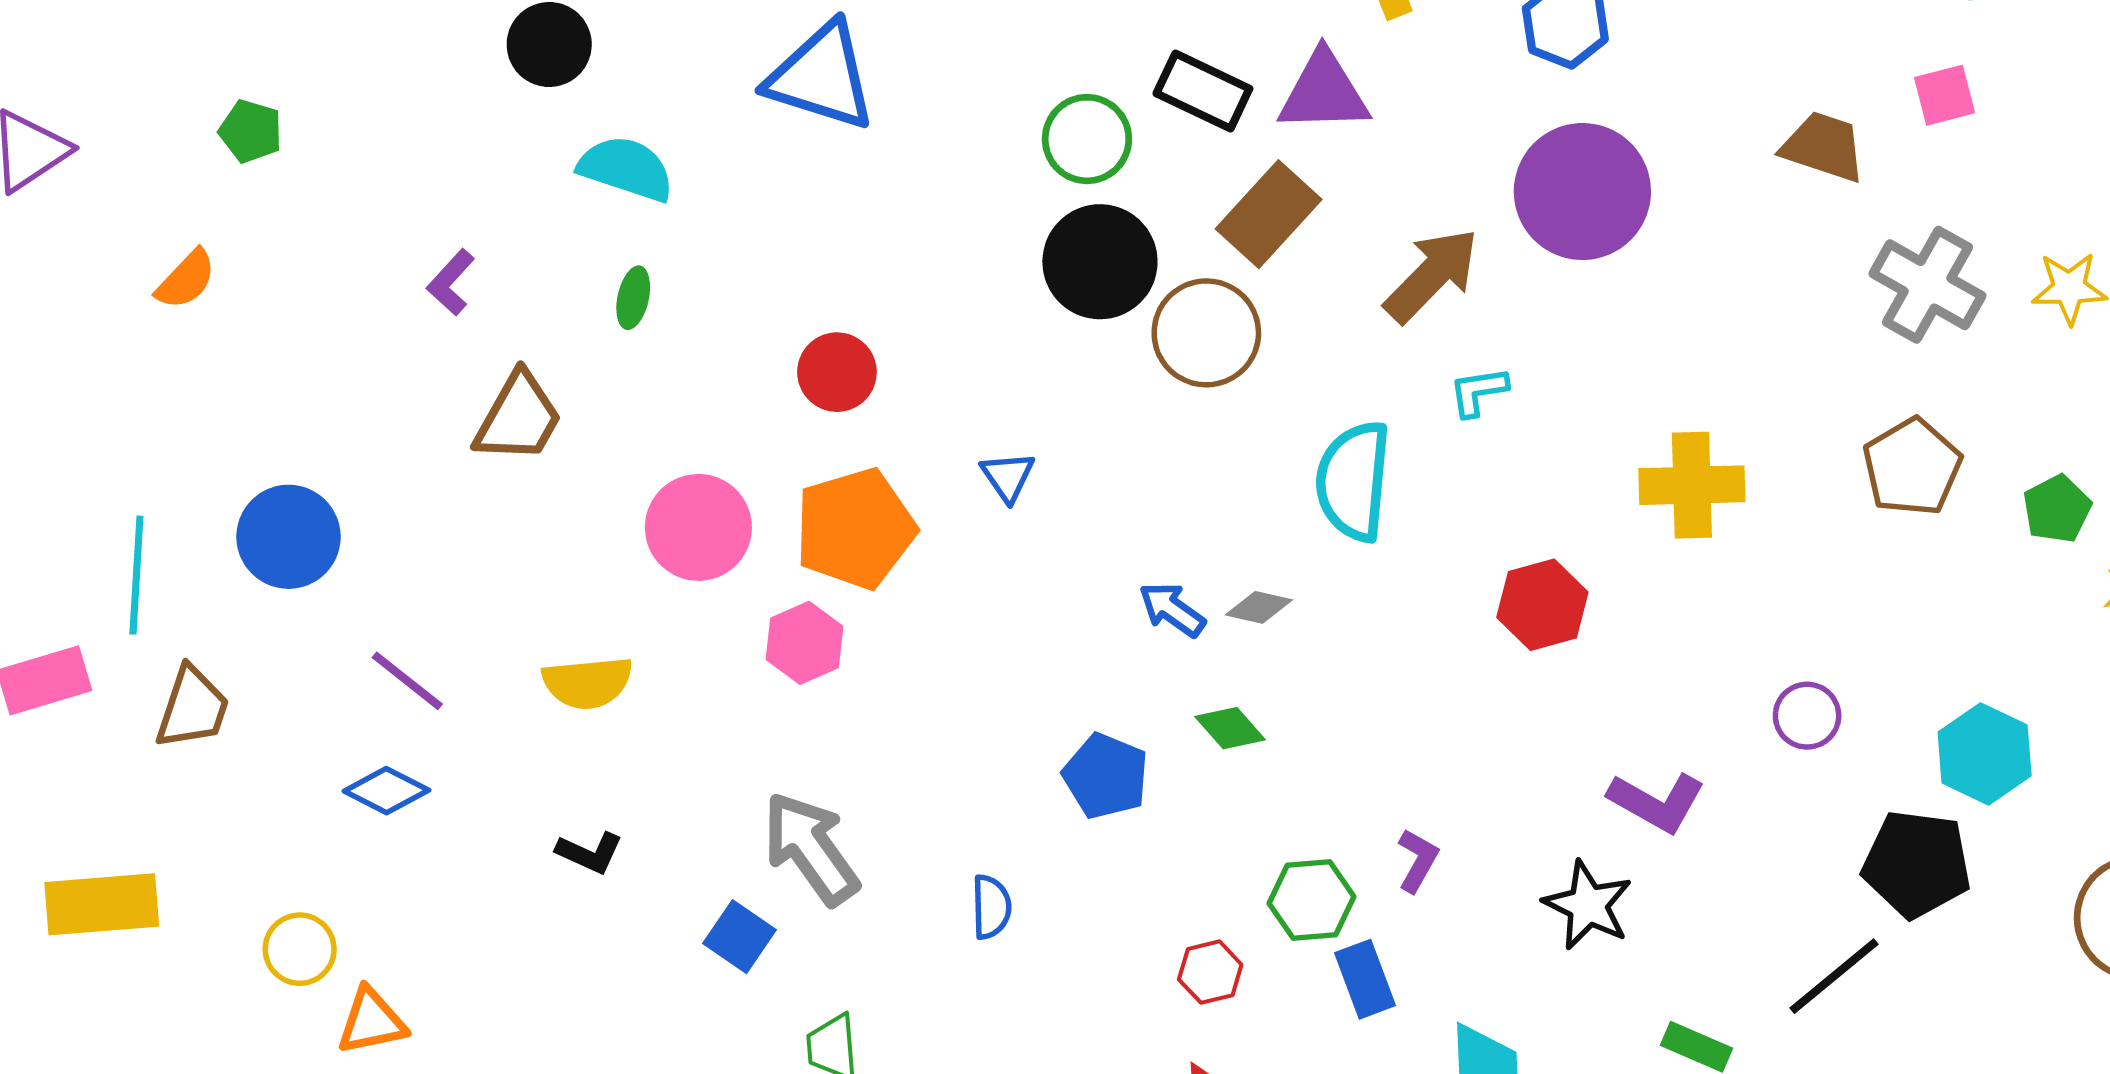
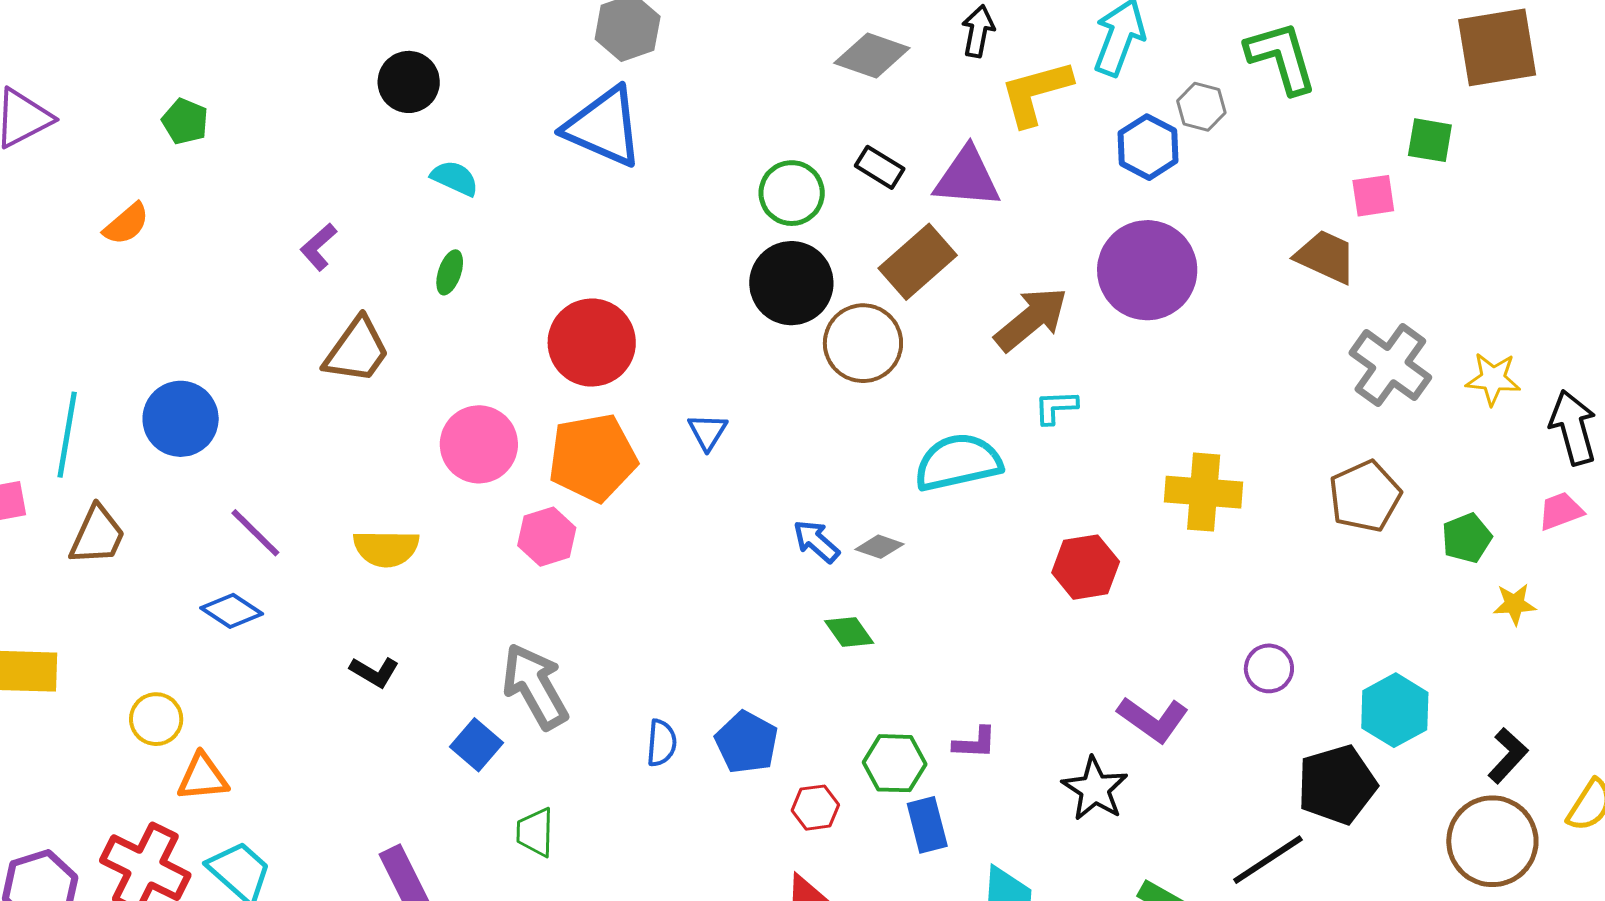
black rectangle: (1203, 91) -> (880, 167), size x0.7
pink square: (1945, 95) -> (1373, 196), moved
cyan semicircle: (626, 169) -> (455, 178), size x0.7
red circle: (837, 372) -> (592, 343), size x1.5
cyan semicircle: (1353, 481) -> (958, 462), turned 66
blue pentagon: (1106, 776) -> (747, 742), moved
purple L-shape: (1418, 860) -> (975, 743), turned 57
black pentagon: (1917, 864) -> (1337, 785), turned -30

